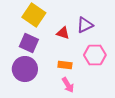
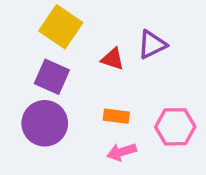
pink hexagon: (95, 55) -> (175, 127), moved
pink arrow: (68, 85) -> (122, 152), turned 105

